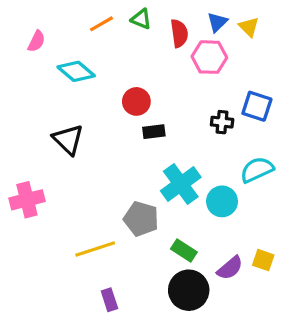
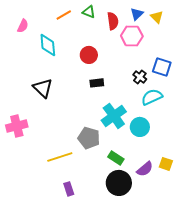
cyan diamond: (76, 71) -> (48, 45), turned 45
red circle: (136, 101) -> (89, 55), moved
black cross: (222, 122) -> (140, 77), turned 32
cyan semicircle: (257, 170) -> (152, 97), moved

